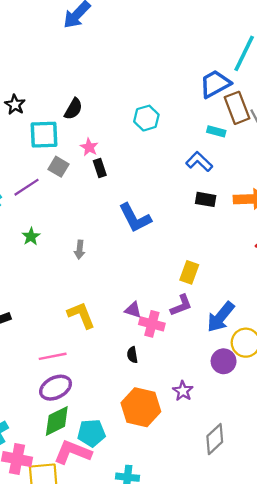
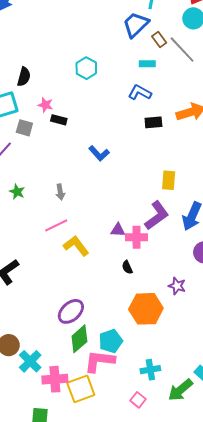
brown rectangle: (237, 108) -> (159, 40), size x0.6
black rectangle: (100, 168) -> (59, 120), turned -42
blue L-shape: (135, 218) -> (99, 153), size x0.7
yellow rectangle: (189, 272) -> (169, 180), moved
purple L-shape: (181, 305) -> (157, 215), size x1.4
pink line: (53, 356) -> (56, 225), moved

